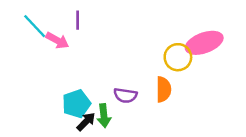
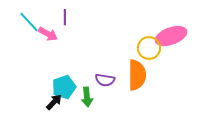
orange semicircle: (164, 89) -> (137, 75), size x1.4
black arrow: (86, 122) -> (54, 102), moved

